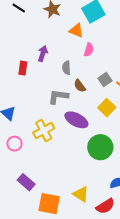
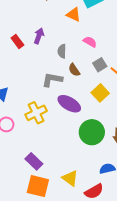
pink semicircle: (89, 50) -> (90, 42), moved, turned -80
red rectangle: (23, 68) -> (17, 42), moved, turned -48
purple rectangle: (26, 182) -> (34, 161), moved

